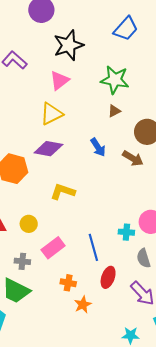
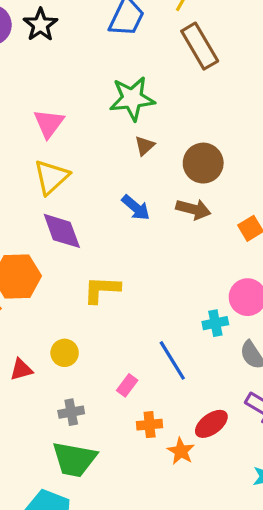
black star: (68, 45) -> (40, 25), moved, size x0.7
purple diamond: (48, 149) -> (62, 231), turned 76
pink rectangle: (53, 248) -> (127, 385), moved, size x0.6
red ellipse: (108, 277) -> (211, 424), moved, turned 50

